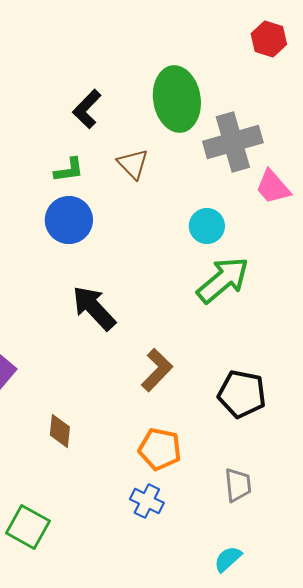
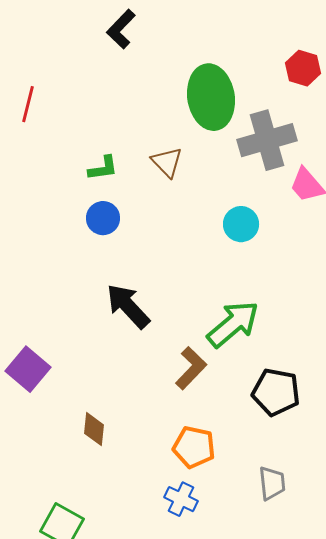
red hexagon: (269, 39) -> (303, 68), moved
black L-shape: (87, 109) -> (121, 29), moved
blue circle: (69, 220) -> (103, 218), size x0.7
green arrow: (223, 280) -> (233, 324), moved

